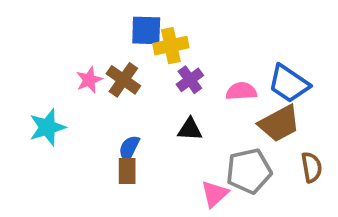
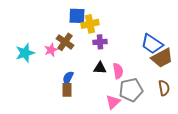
pink star: (89, 80) -> (51, 50), moved
purple cross: (190, 80) -> (100, 42), turned 32
pink semicircle: (241, 91) -> (118, 71), moved, turned 84
brown trapezoid: (279, 124) -> (162, 58), moved
cyan star: (47, 127) -> (25, 53), moved

